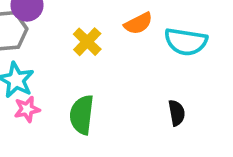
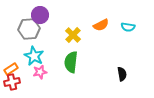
cyan semicircle: (186, 42) -> (128, 27), moved, size x0.6
green semicircle: (82, 115) -> (71, 62), moved

